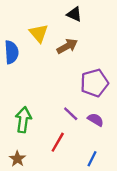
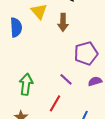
brown arrow: (67, 46) -> (63, 22), turned 120
purple semicircle: (96, 120) -> (95, 81), moved, turned -48

